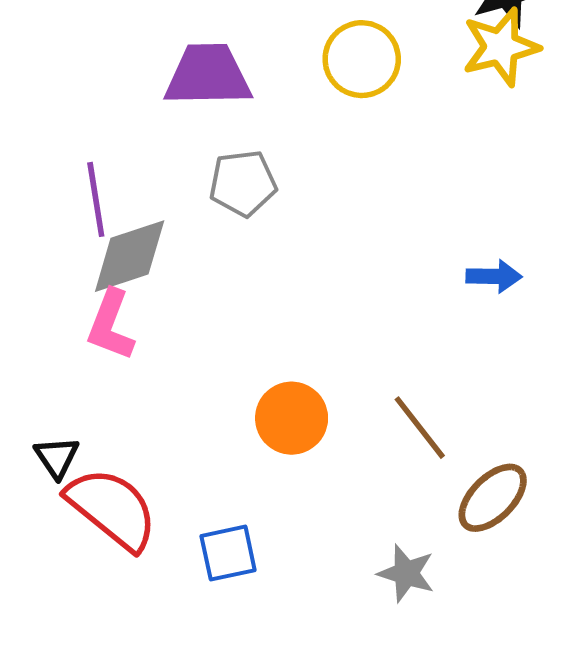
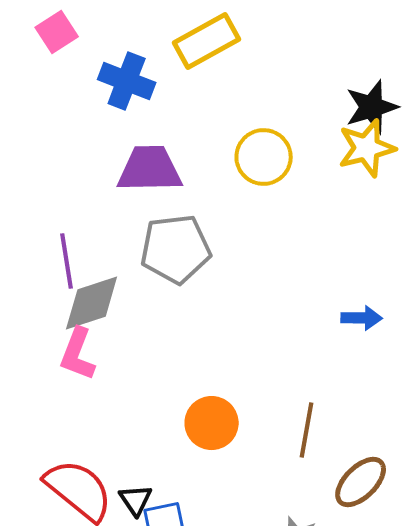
gray pentagon: (243, 183) -> (176, 249), size x1.4
brown line: (420, 428) -> (307, 430), turned 48
black triangle: (57, 457) -> (136, 500), moved

